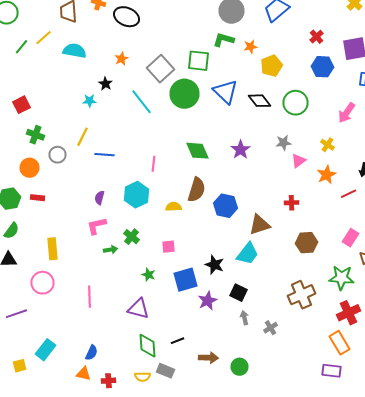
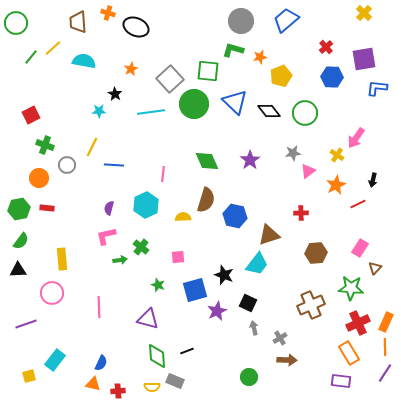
cyan line: (142, 102) -> (151, 112), turned -60
pink arrow: (346, 113) -> (356, 138), moved
brown arrow: (208, 358) -> (287, 360), moved

